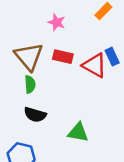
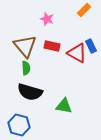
black semicircle: (35, 115) -> (30, 92), size x1.4

